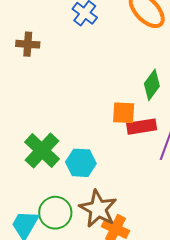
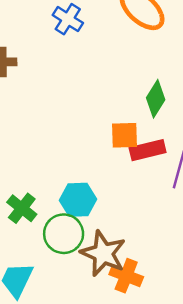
green cross: (42, 150) -> (22, 208), moved, size x0.7
green circle: (55, 213) -> (64, 234), moved

